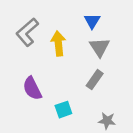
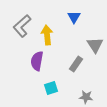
gray triangle: (100, 47) -> (95, 45), moved
purple semicircle: (32, 88) -> (37, 61), moved, turned 36

